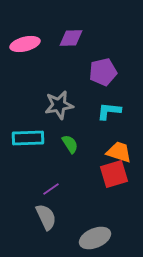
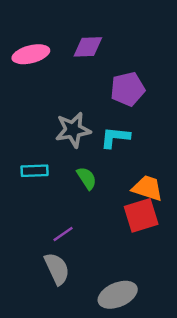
cyan L-shape: (109, 111) -> (115, 137), moved
cyan rectangle: (28, 138) -> (35, 171), size x0.7

